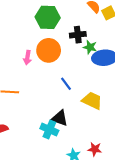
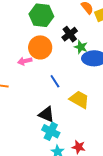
black cross: (78, 35) -> (70, 34), turned -35
pink arrow: (27, 58) -> (25, 61), moved, turned 64
cyan cross: (49, 129) -> (51, 131), moved

